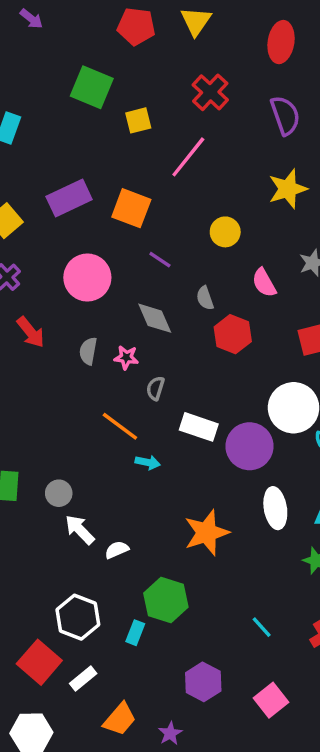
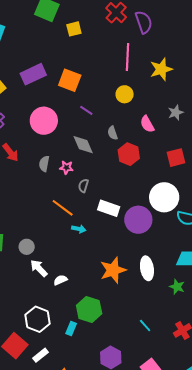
purple semicircle: (285, 115) -> (144, 22), moved
pink line: (188, 157) -> (128, 57), moved, turned -36
white ellipse: (275, 508) -> (147, 268), moved

